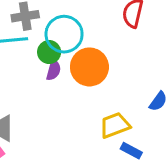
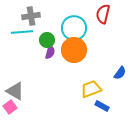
cyan circle: (64, 34) -> (74, 28), moved

